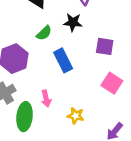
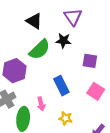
green semicircle: (44, 33) -> (40, 49), size x1.6
blue rectangle: (63, 60) -> (61, 86), moved

